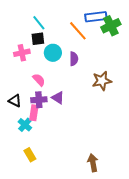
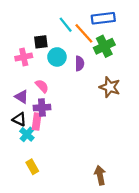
cyan line: (39, 23) -> (66, 25), moved
green cross: (111, 26) -> (104, 46), moved
brown star: (102, 81) -> (110, 87), turned 30
purple triangle: (58, 98) -> (22, 97), moved
black triangle: (15, 101) -> (19, 119), moved

